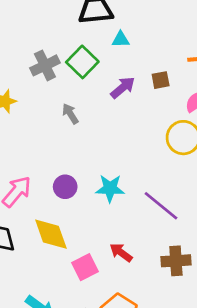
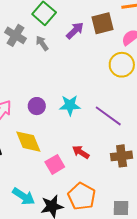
gray cross: (45, 65) -> (16, 35), moved, turned -30
brown square: (161, 80) -> (103, 23), size x1.6
gray arrow: (70, 114) -> (42, 43), moved

